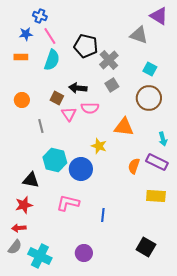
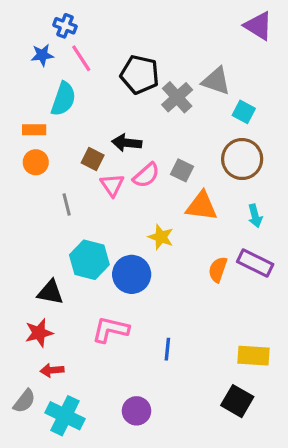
gray triangle: (139, 35) -> (216, 81), moved
orange rectangle: (21, 57) -> (34, 130), moved
cyan semicircle: (52, 60) -> (63, 99), moved
gray square: (112, 85) -> (182, 170), moved, turned -32
pink semicircle: (90, 108) -> (146, 175), turned -42
cyan arrow: (163, 139) -> (255, 216), moved
yellow rectangle: (156, 196) -> (253, 356), moved
red arrow: (19, 228) -> (52, 370), moved

